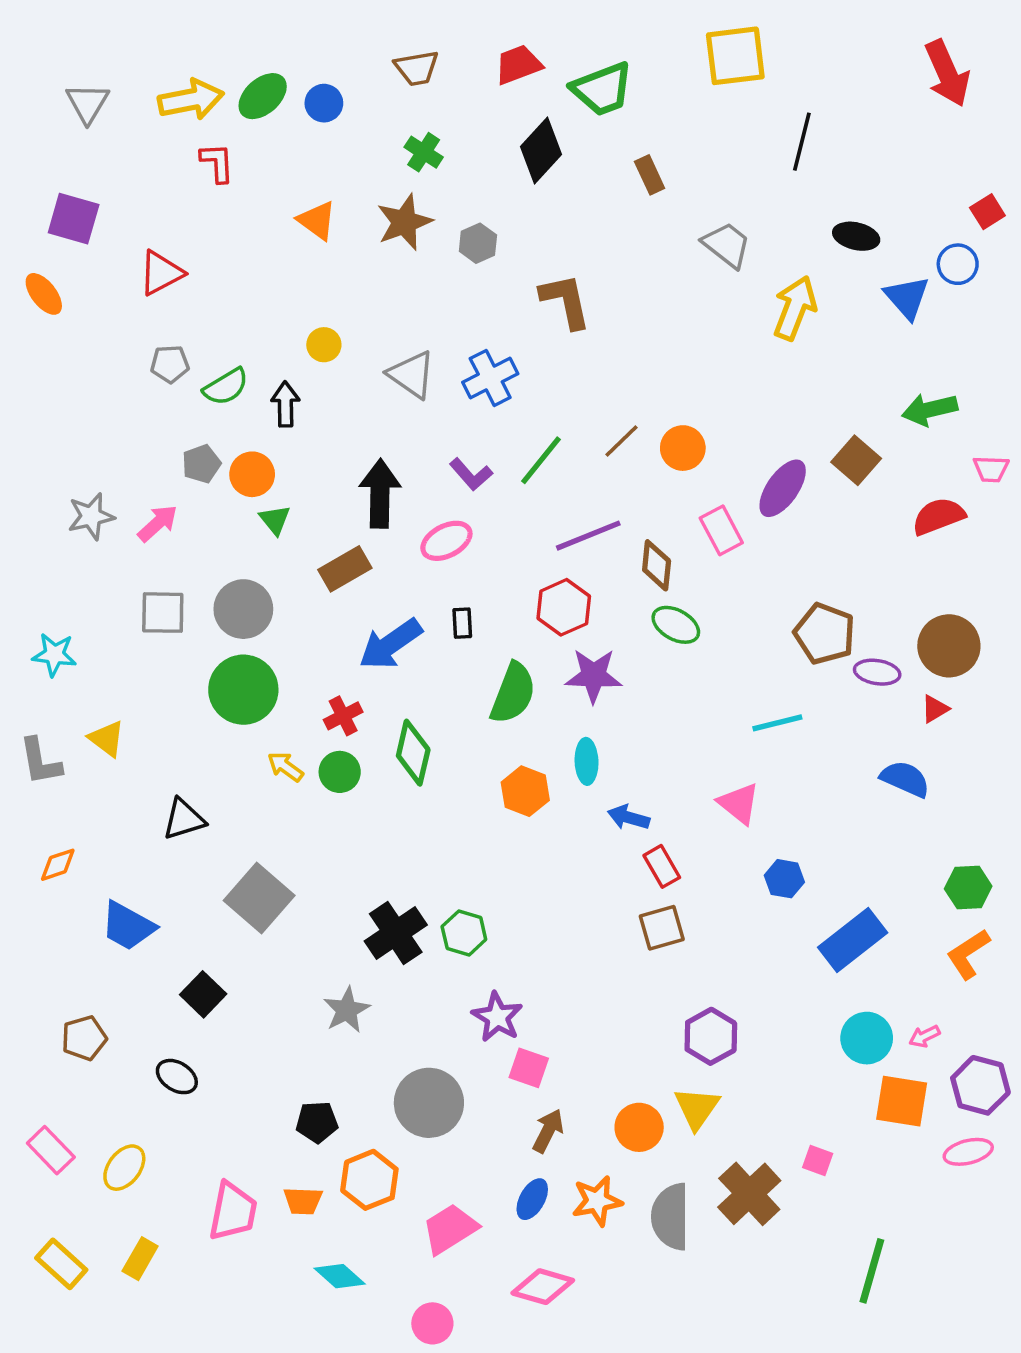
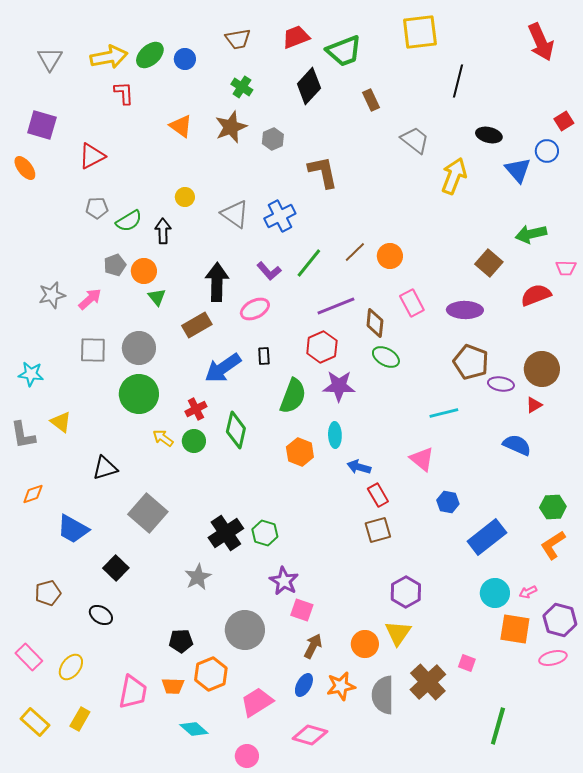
purple ellipse: (783, 488) -> (465, 310), moved, turned 56

